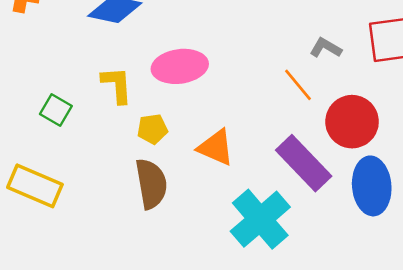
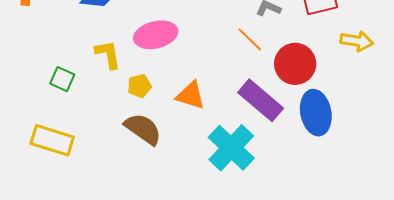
brown semicircle: (151, 184) -> (143, 129), turned -39

